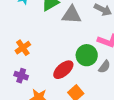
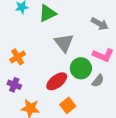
gray triangle: (72, 15) -> (64, 43), moved, turned 45

